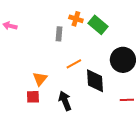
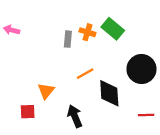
orange cross: (76, 19) -> (87, 32), moved
red square: (33, 97) -> (28, 112), moved

